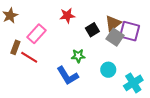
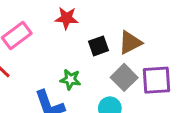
purple square: (130, 31) -> (156, 80), moved, turned -30
gray square: (115, 37) -> (124, 77), moved

